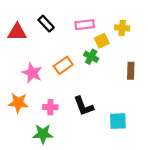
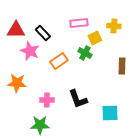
black rectangle: (46, 24) -> (43, 33), moved
pink star: (32, 73) -> (30, 51), moved
orange star: (18, 103) -> (17, 83), moved

